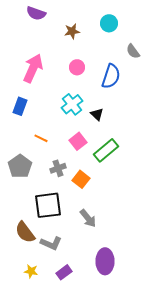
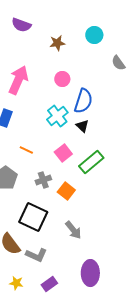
blue semicircle: (111, 76) -> (83, 101), moved
black square: (48, 205) -> (33, 217), turned 32

